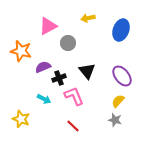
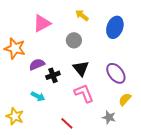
yellow arrow: (88, 18) -> (82, 15), turned 48
gray circle: (68, 43) -> (74, 40), moved
pink L-shape: (74, 96) -> (84, 93), moved
yellow semicircle: (118, 101) -> (125, 99), moved

